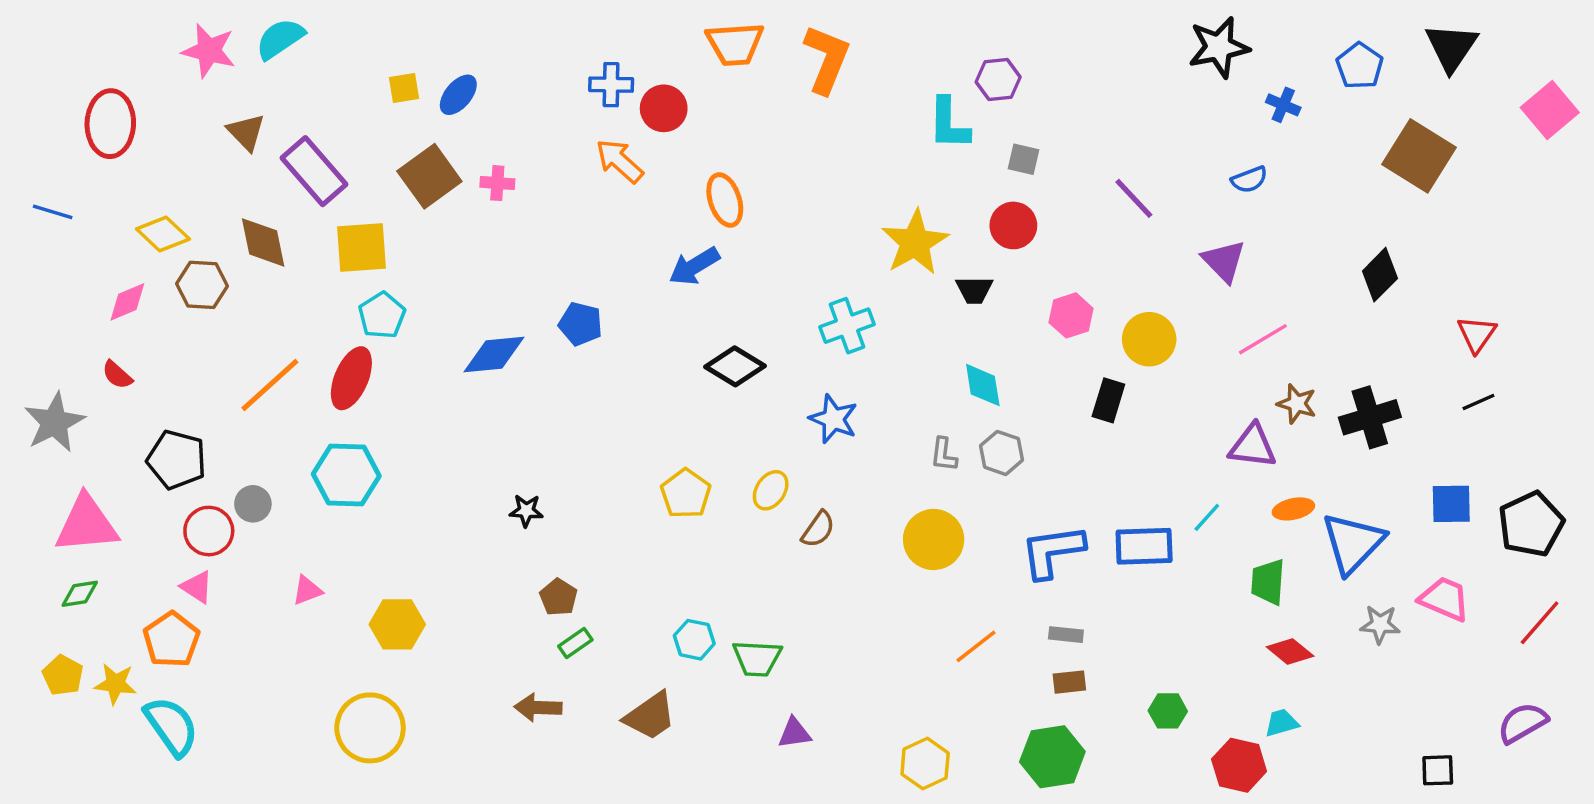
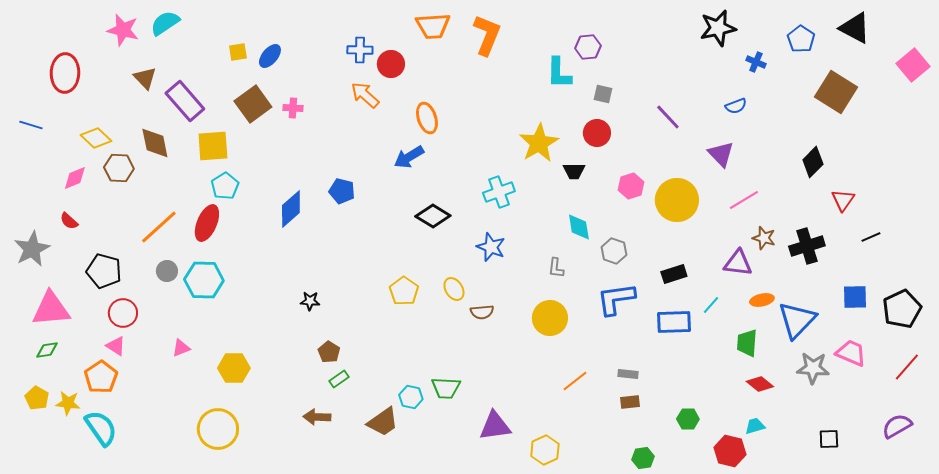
black triangle: (1451, 47) -> (855, 28), turned -36
red triangle: (1477, 334) -> (843, 200), moved
yellow circle: (1149, 339) -> (677, 200), size x1.4
blue diamond: (494, 354) -> (291, 209), turned -36
black rectangle: (1108, 400) -> (674, 274), moved, turned 55
gray hexagon: (1001, 453) -> (614, 251), moved
yellow ellipse: (771, 490) -> (454, 289), turned -65
gray circle: (253, 504) -> (167, 271), moved
brown semicircle: (818, 529) -> (482, 312), turned 50
blue L-shape: (1052, 551) -> (616, 299), moved
gray star: (1380, 624) -> (813, 368), size x1.4
cyan hexagon: (694, 640) -> (411, 397), moved
purple triangle: (794, 733) -> (495, 426), moved, size x1.6
green hexagon: (1052, 757) -> (643, 458), moved, size x0.6
black square: (1438, 770) -> (829, 439), moved

